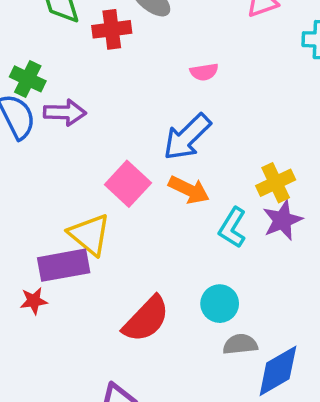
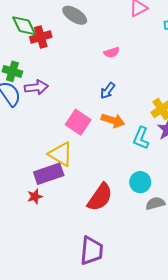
red cross: (112, 29) -> (41, 37), moved
blue arrow: (187, 137) -> (108, 91), size x0.6

